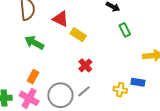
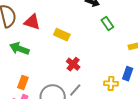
red triangle: (61, 19) -> (32, 22), moved
blue rectangle: (138, 82) -> (128, 74), turned -72

